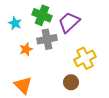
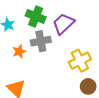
brown circle: (71, 82) -> (88, 86), moved

